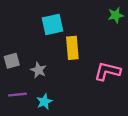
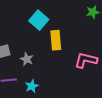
cyan square: (53, 25) -> (39, 20), turned -36

